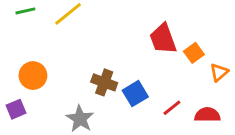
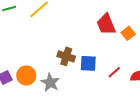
orange circle: (33, 76) -> (26, 75), moved
blue square: (135, 94) -> (88, 63), turned 36

